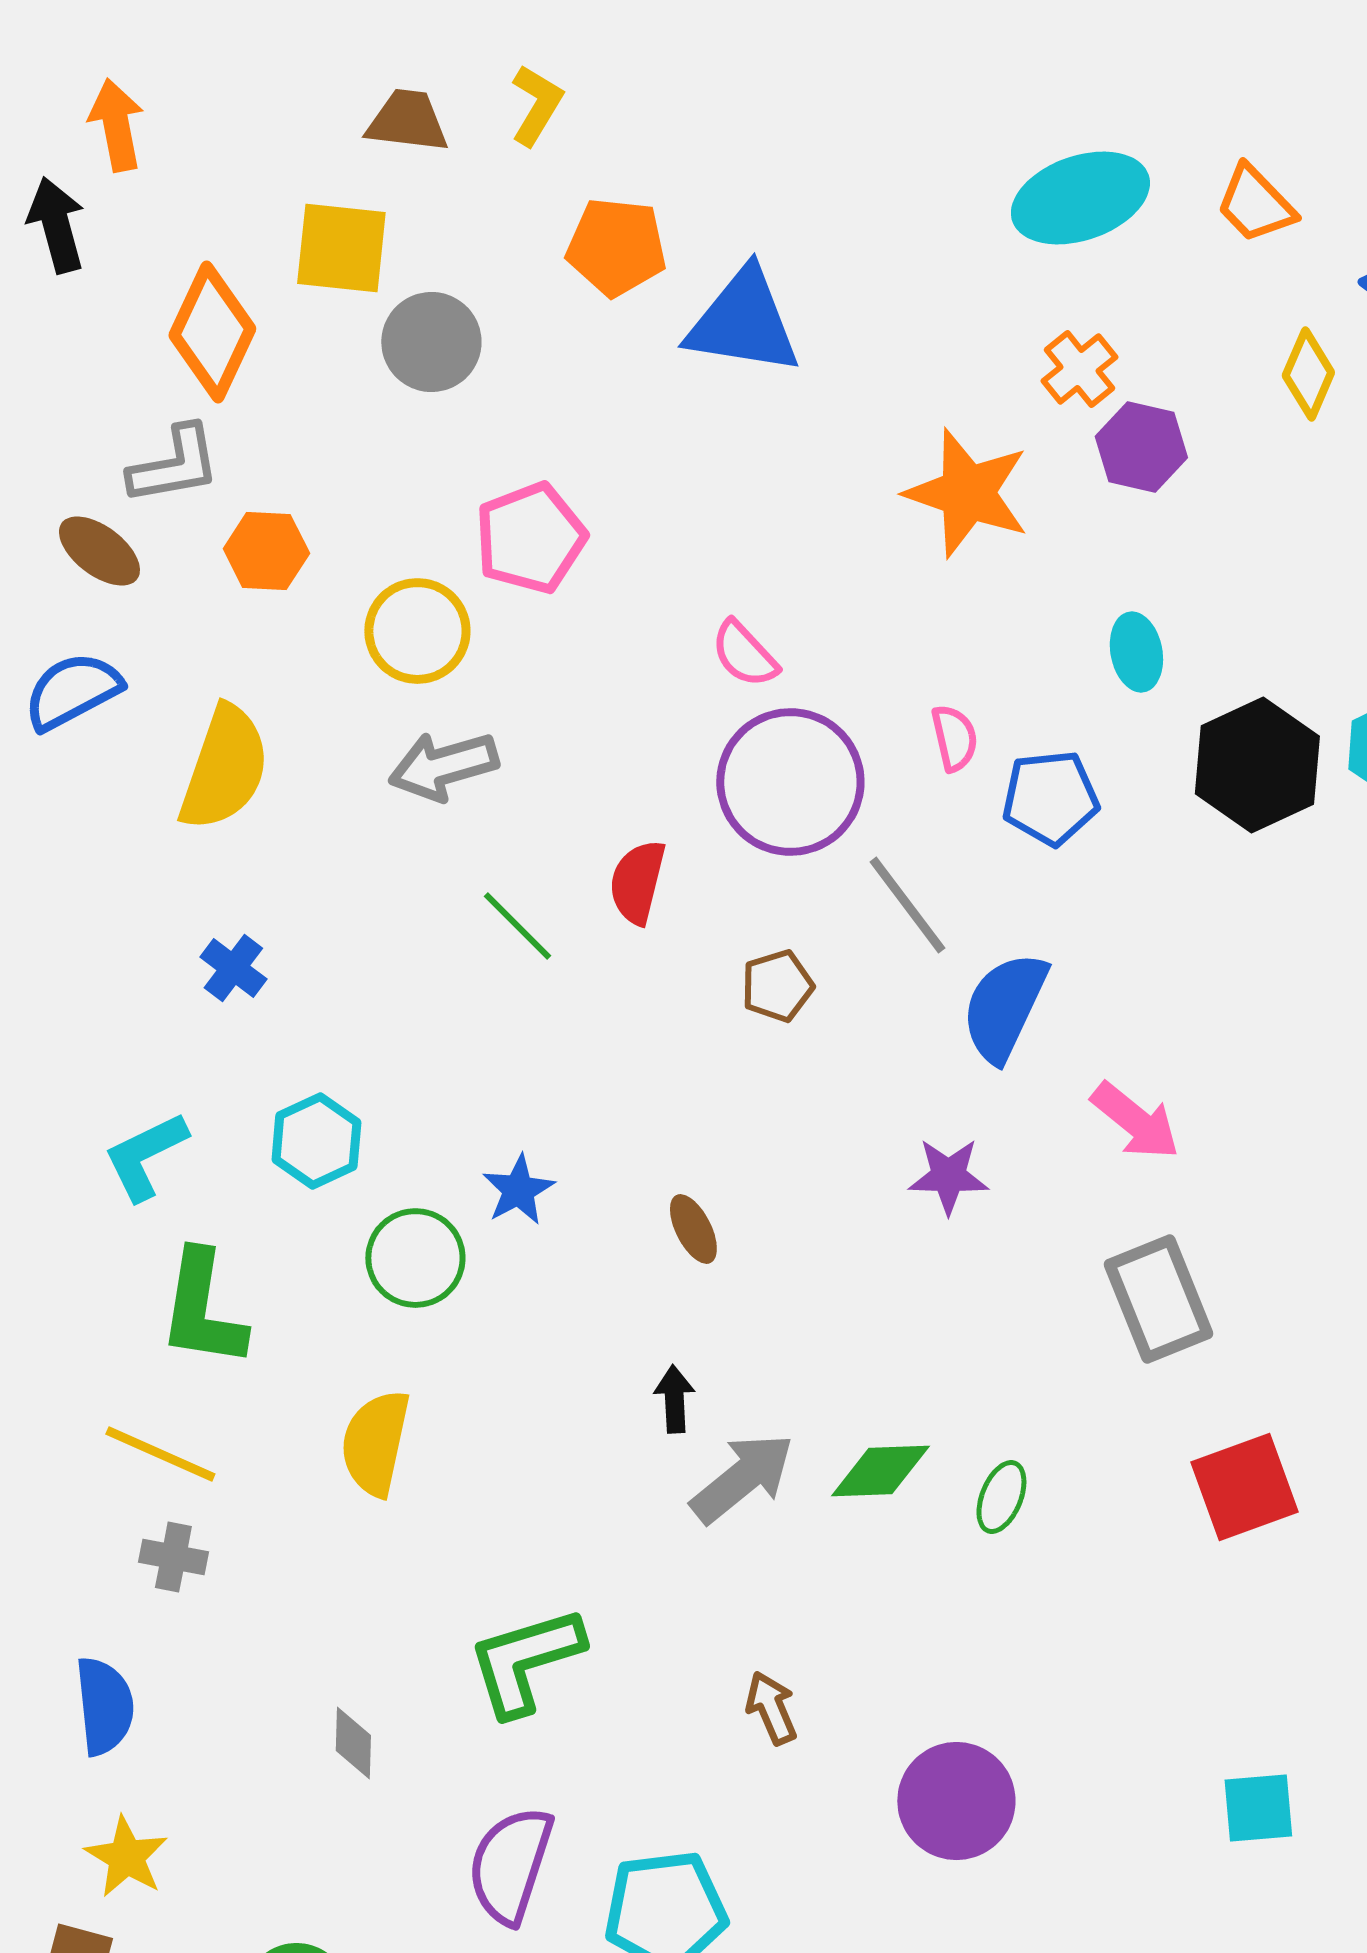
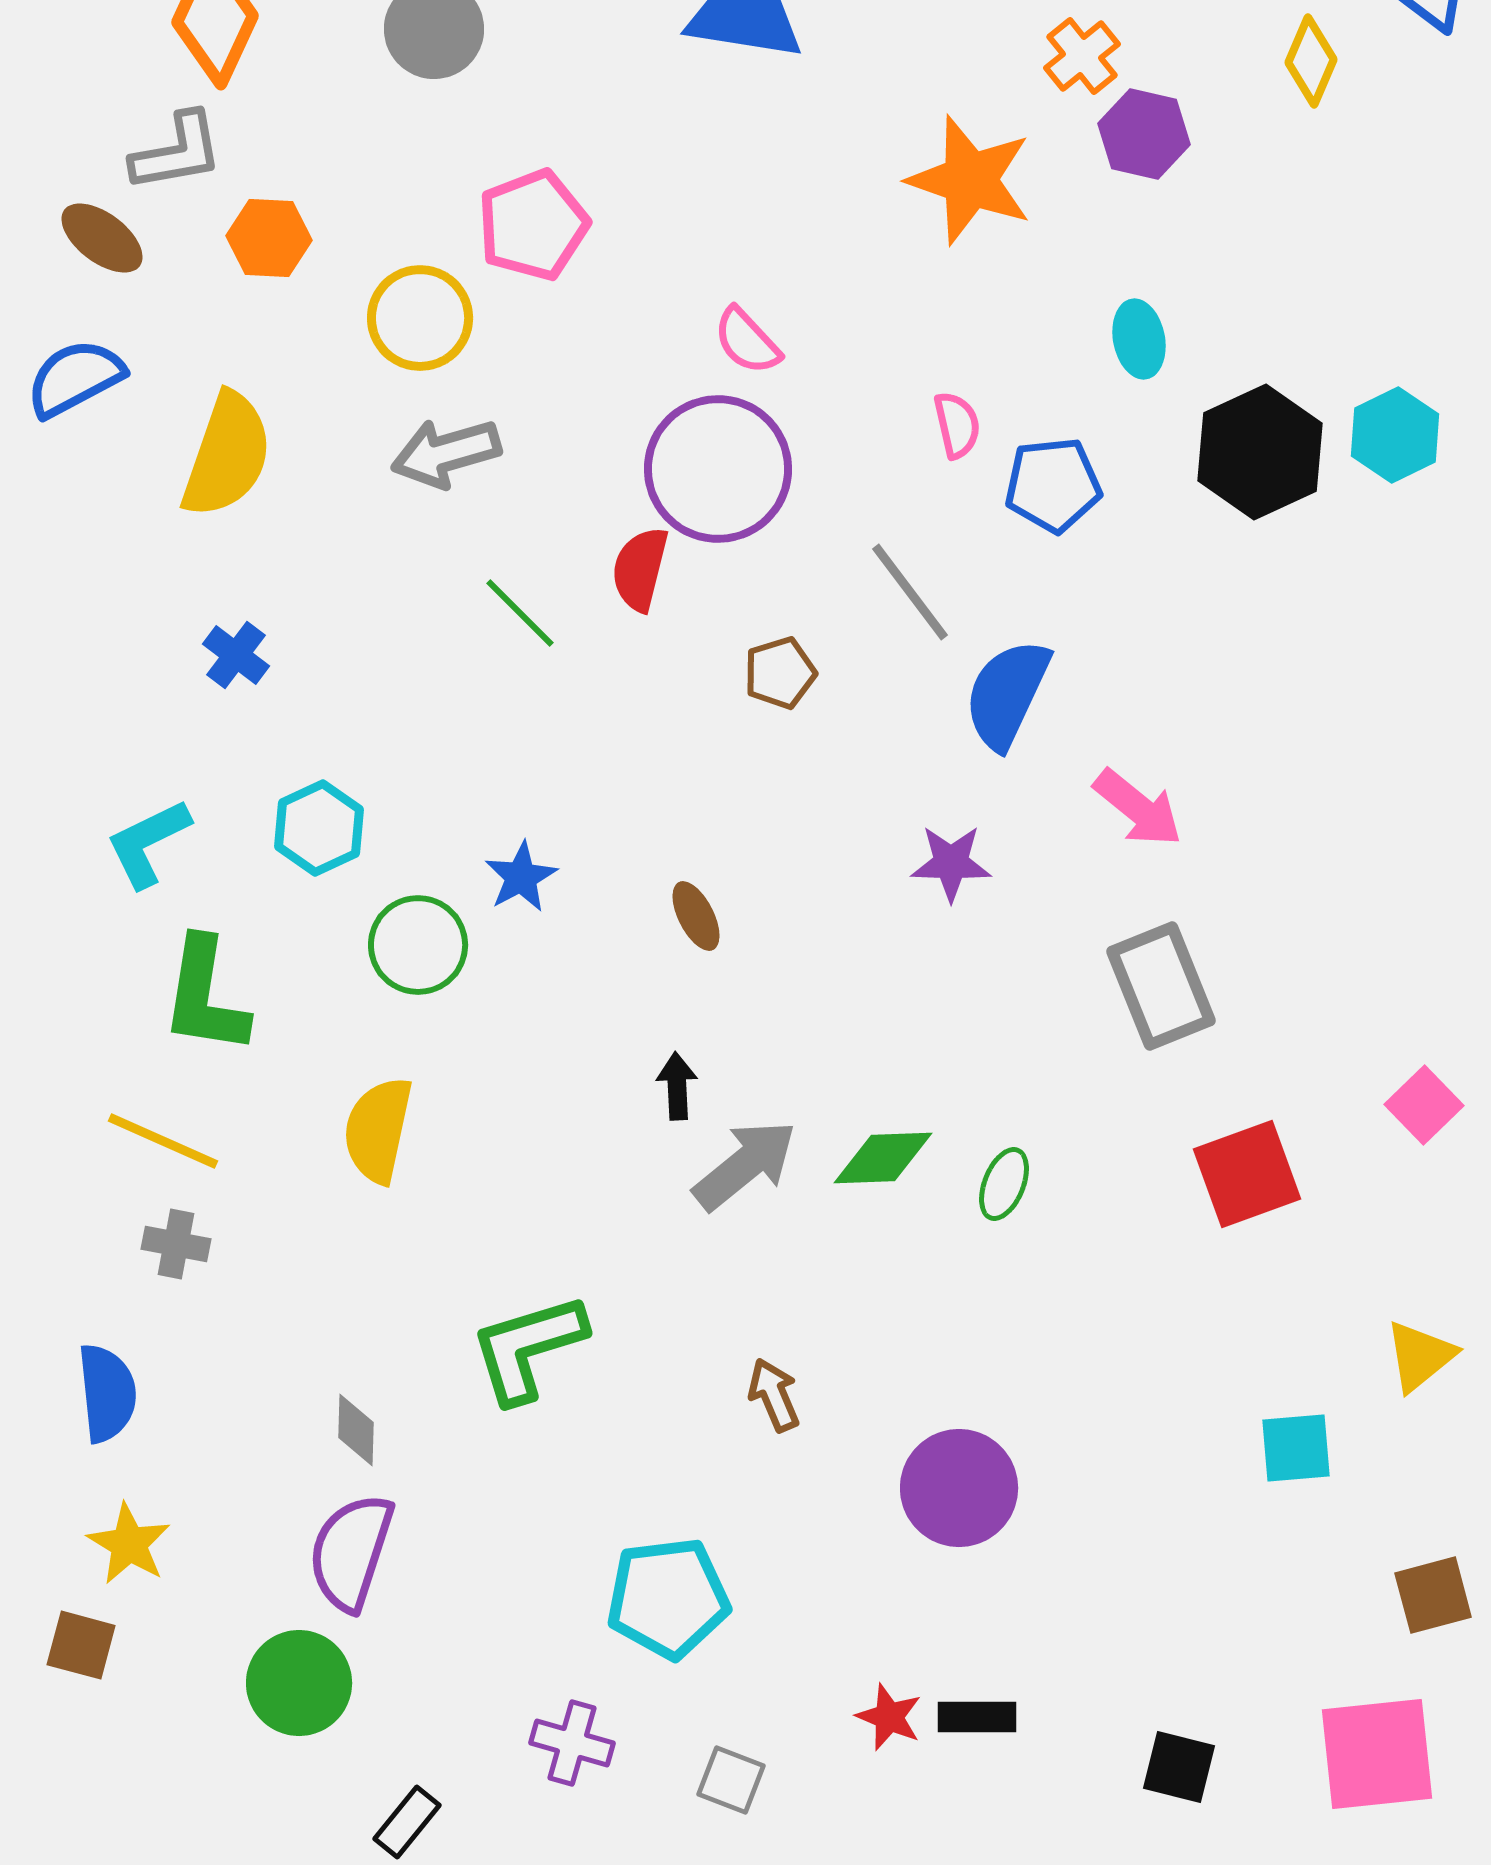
purple circle: (790, 782) -> (718, 469), moved
cyan square: (1258, 1808) -> (1296, 1448), moved
purple semicircle: (510, 1865) -> (351, 1552), moved

